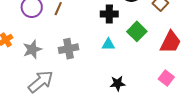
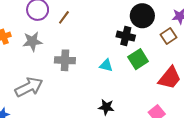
black cross: (109, 14) -> (126, 36), moved
gray star: (32, 49) -> (32, 41), moved

